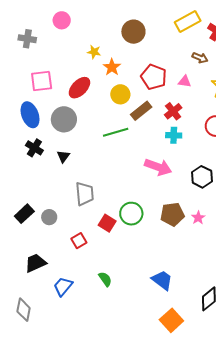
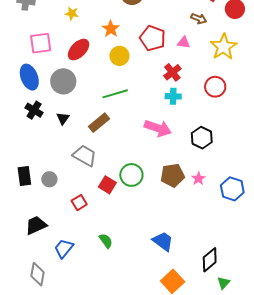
yellow star: (94, 52) -> (72, 13), moved
brown rectangle: (141, 111) -> (99, 123), moved
gray trapezoid: (85, 194) -> (85, 156), turned -55
black rectangle: (24, 214) -> (24, 176), turned -54
gray diamond: (24, 310) -> (38, 274), moved

